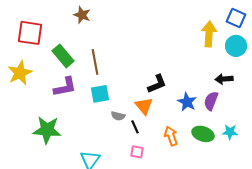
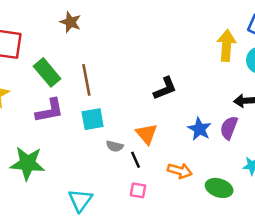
black L-shape: (157, 84) -> (165, 88), moved
green ellipse: (203, 134) -> (219, 188), moved
orange arrow: (171, 136) -> (180, 171), turned 126

